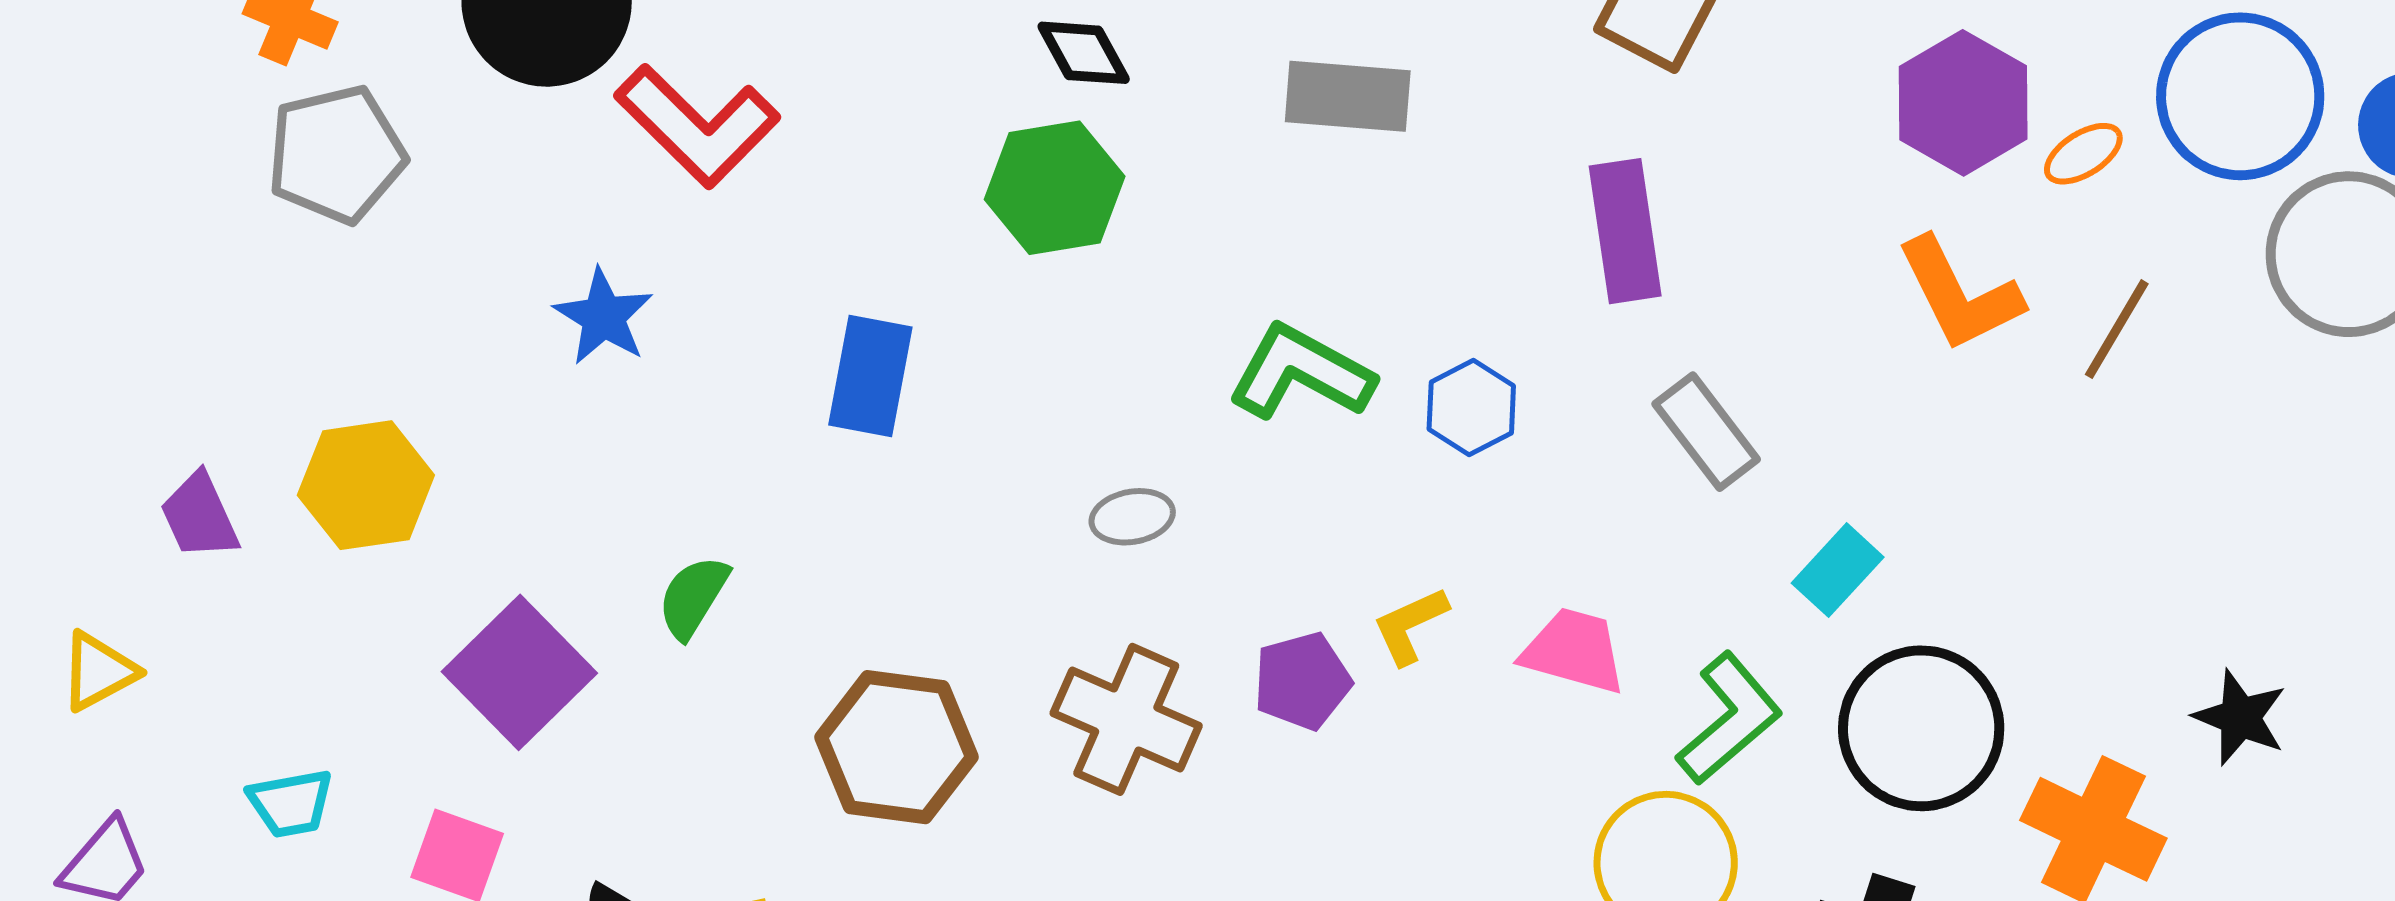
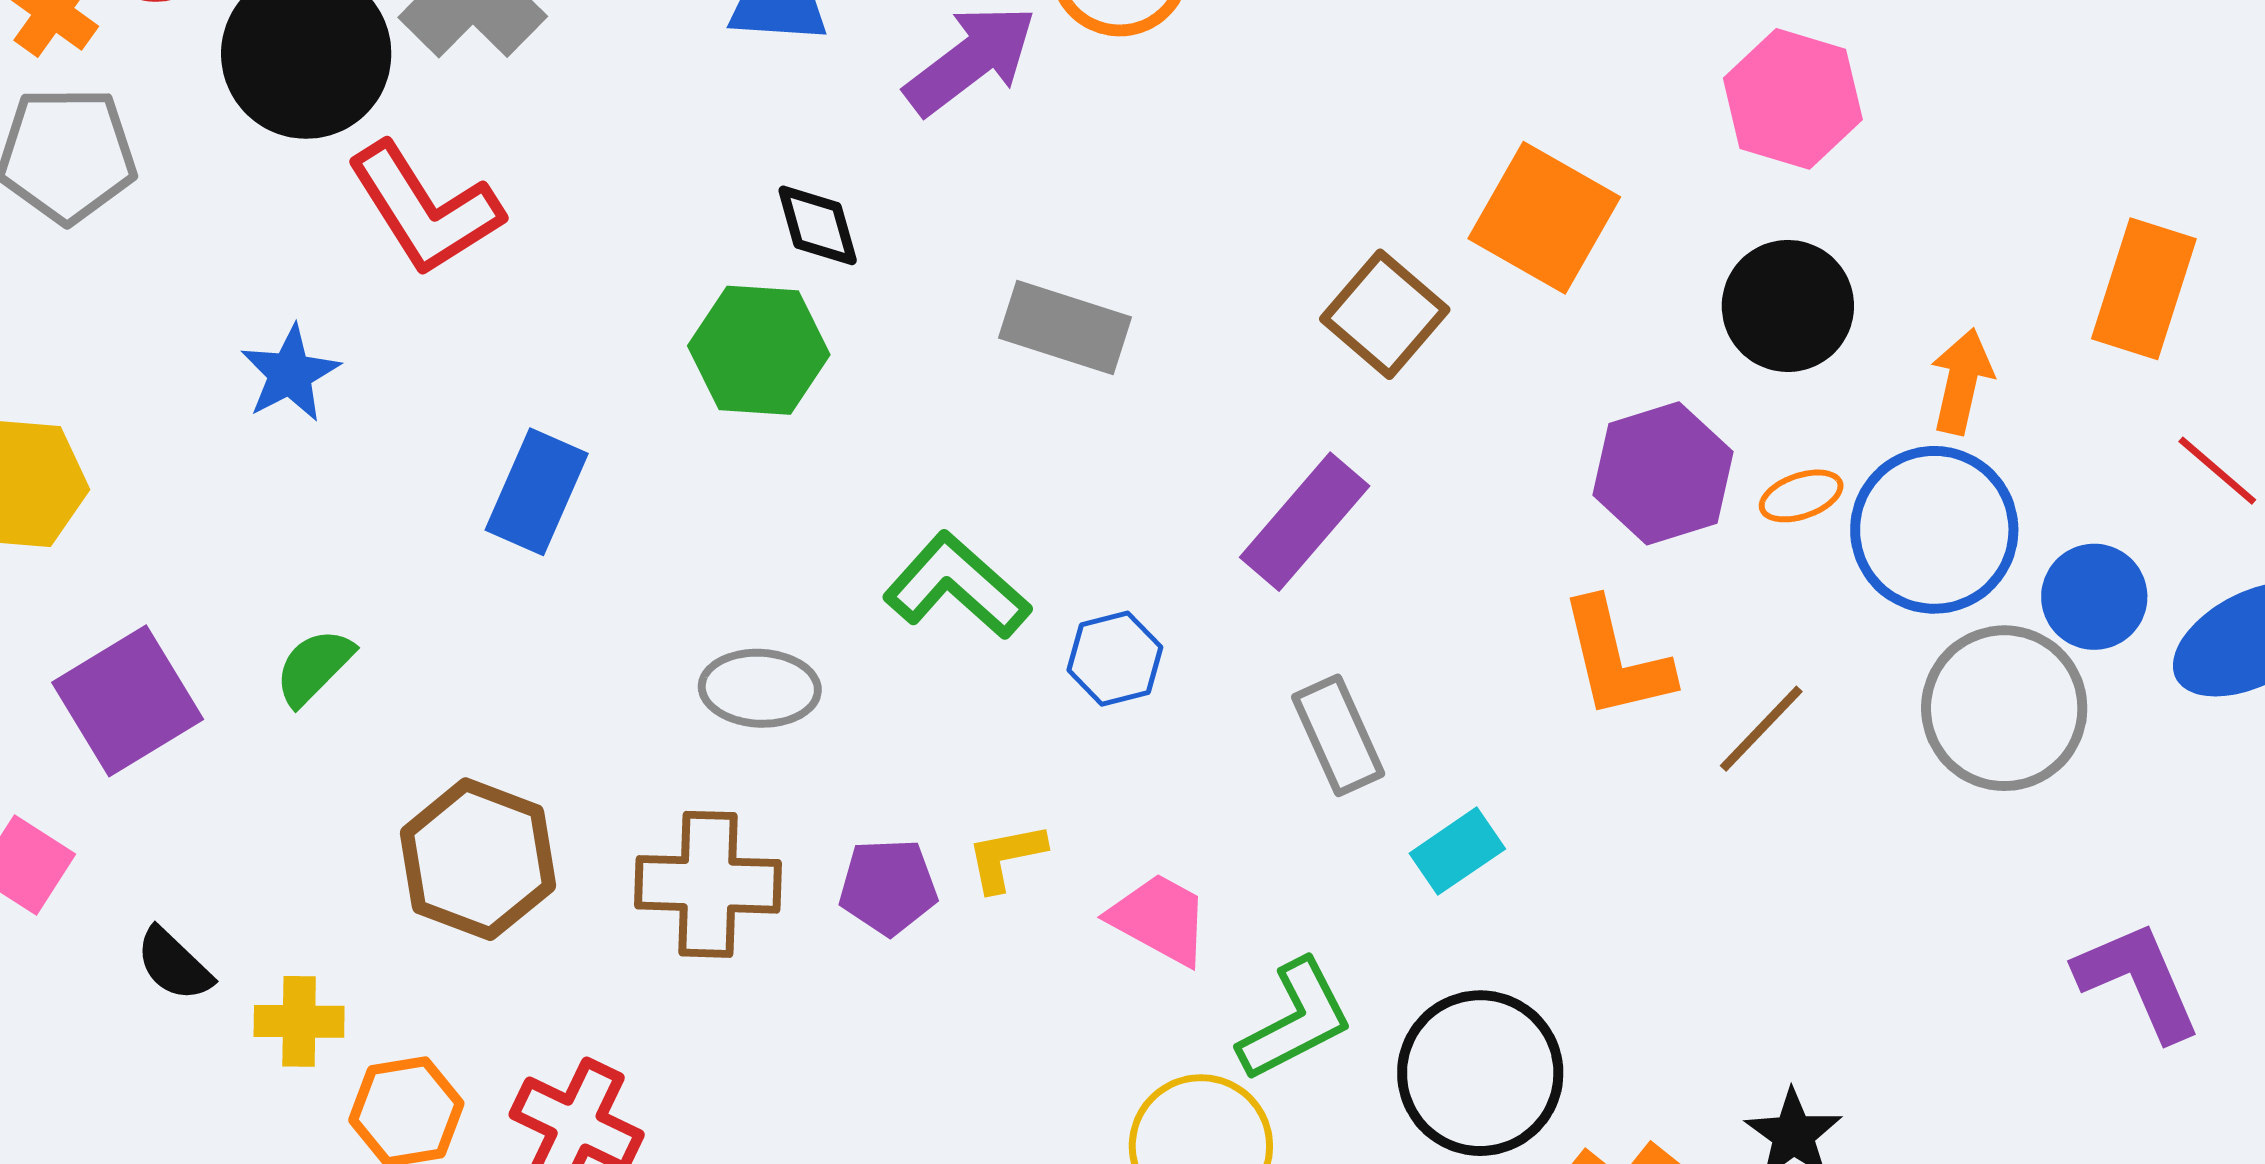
orange ellipse: (2083, 154) -> (1801, 496), moved
purple rectangle: (1625, 231) -> (1305, 522), turned 36
gray ellipse: (1132, 517) -> (760, 688), size x1.4
cyan rectangle: (1838, 570) -> (1457, 851), moved
brown cross: (1126, 719) -> (708, 884), turned -35

